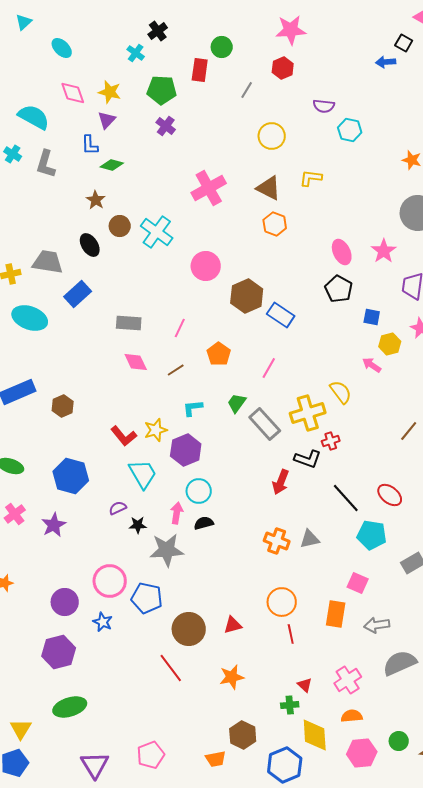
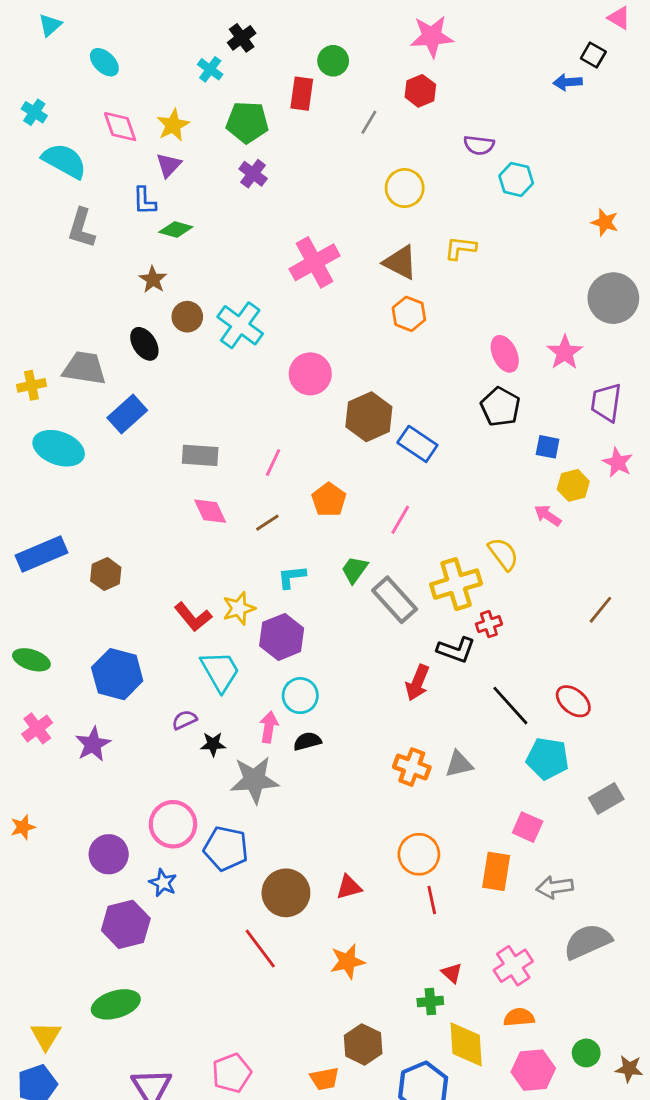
yellow star: (110, 92) -> (173, 125), turned 30
cyan cross: (13, 154) -> (34, 112), moved
purple hexagon: (59, 652) -> (126, 924), moved

